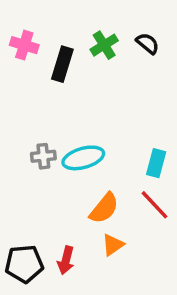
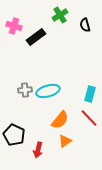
black semicircle: (148, 43) -> (85, 25), turned -144
green cross: (104, 45) -> (60, 15), moved
black rectangle: (62, 64) -> (36, 37), turned 36
black pentagon: (24, 264) -> (14, 135), moved, turned 30

